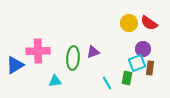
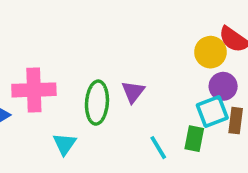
yellow circle: (129, 23) -> (210, 52), moved
purple triangle: (93, 52) -> (133, 92), turned -32
cyan triangle: (55, 81) -> (65, 144), turned -48

